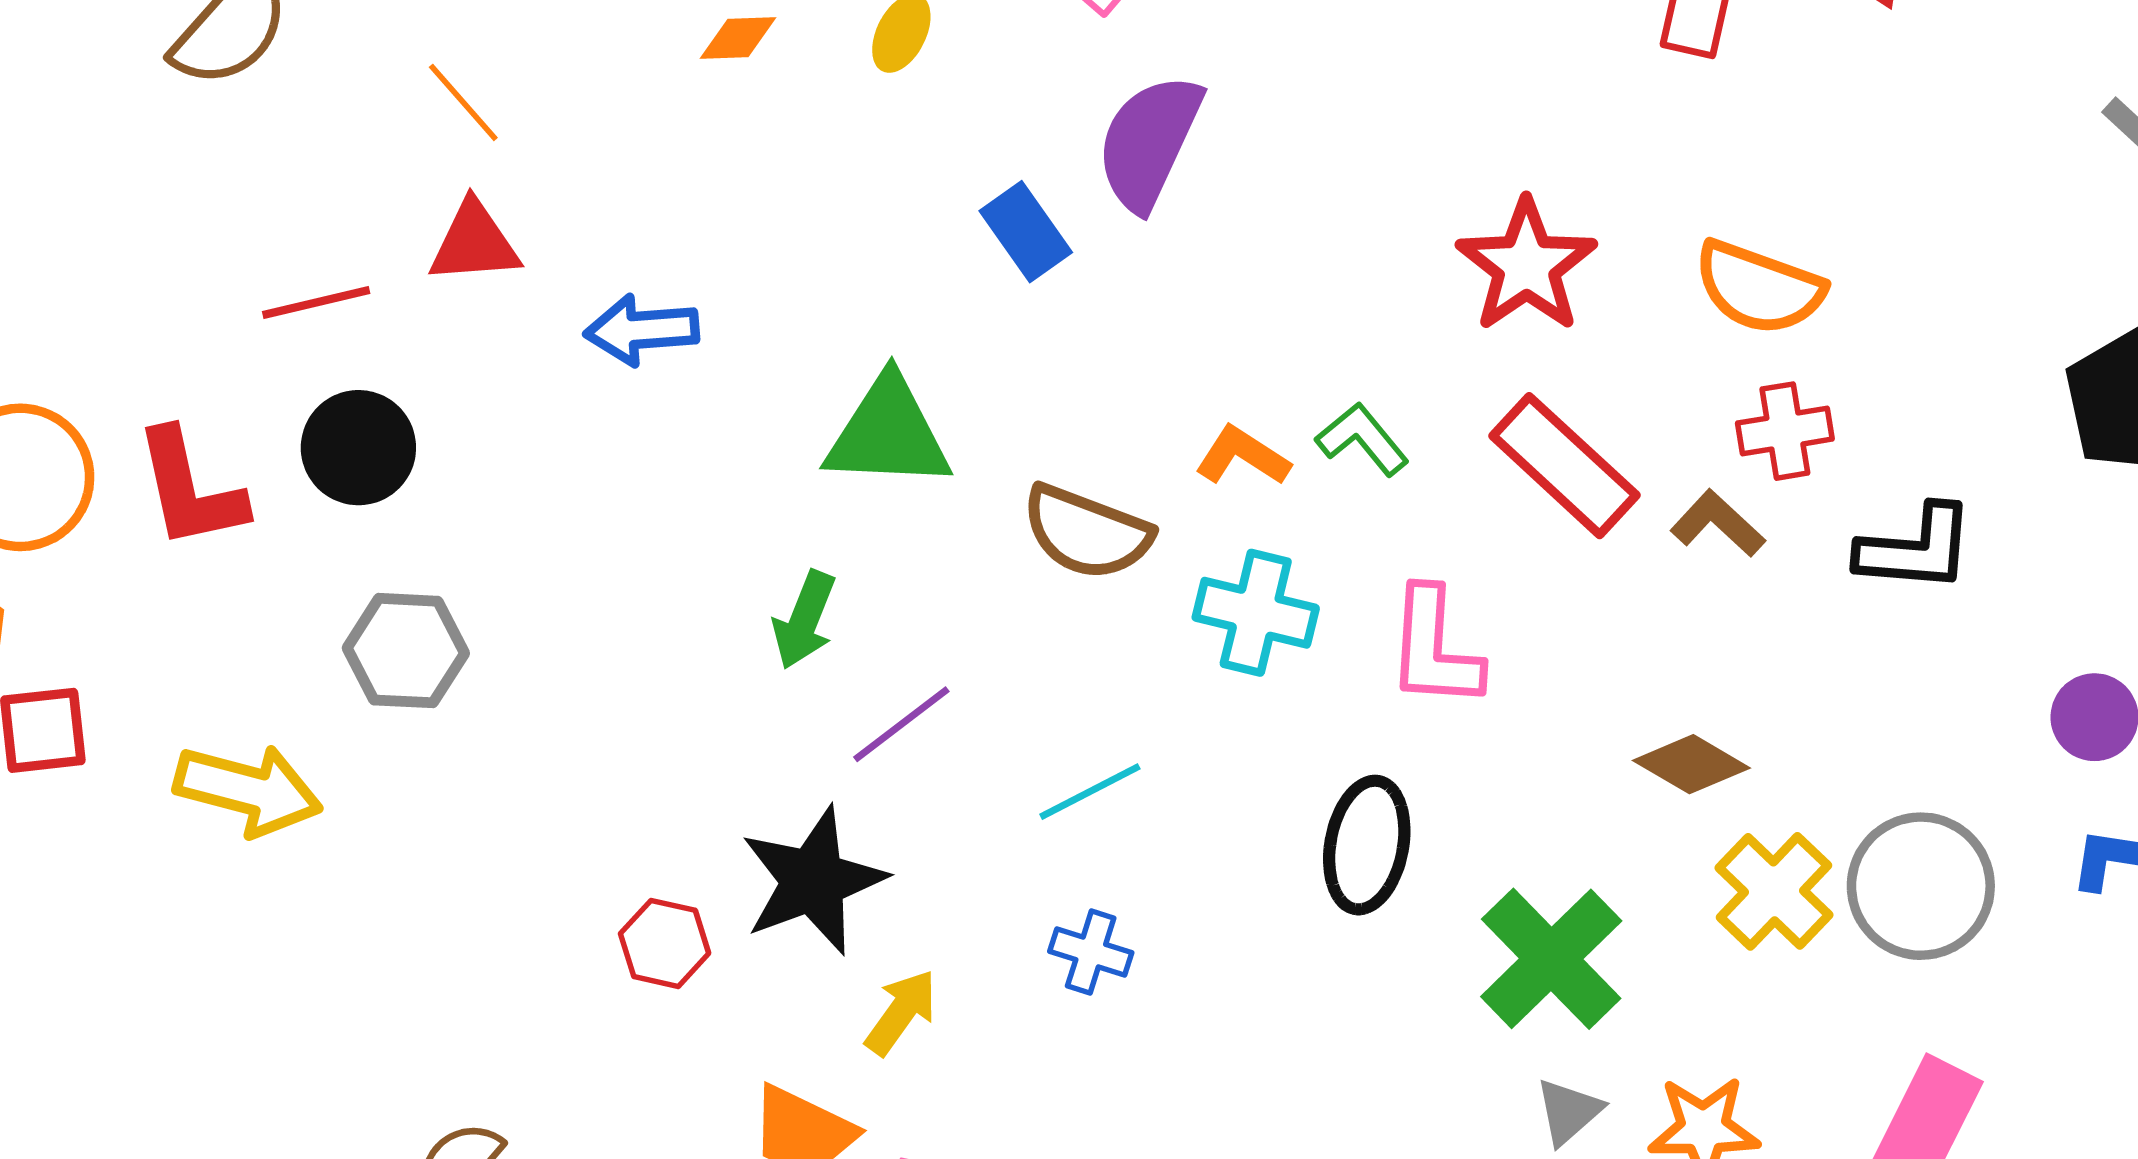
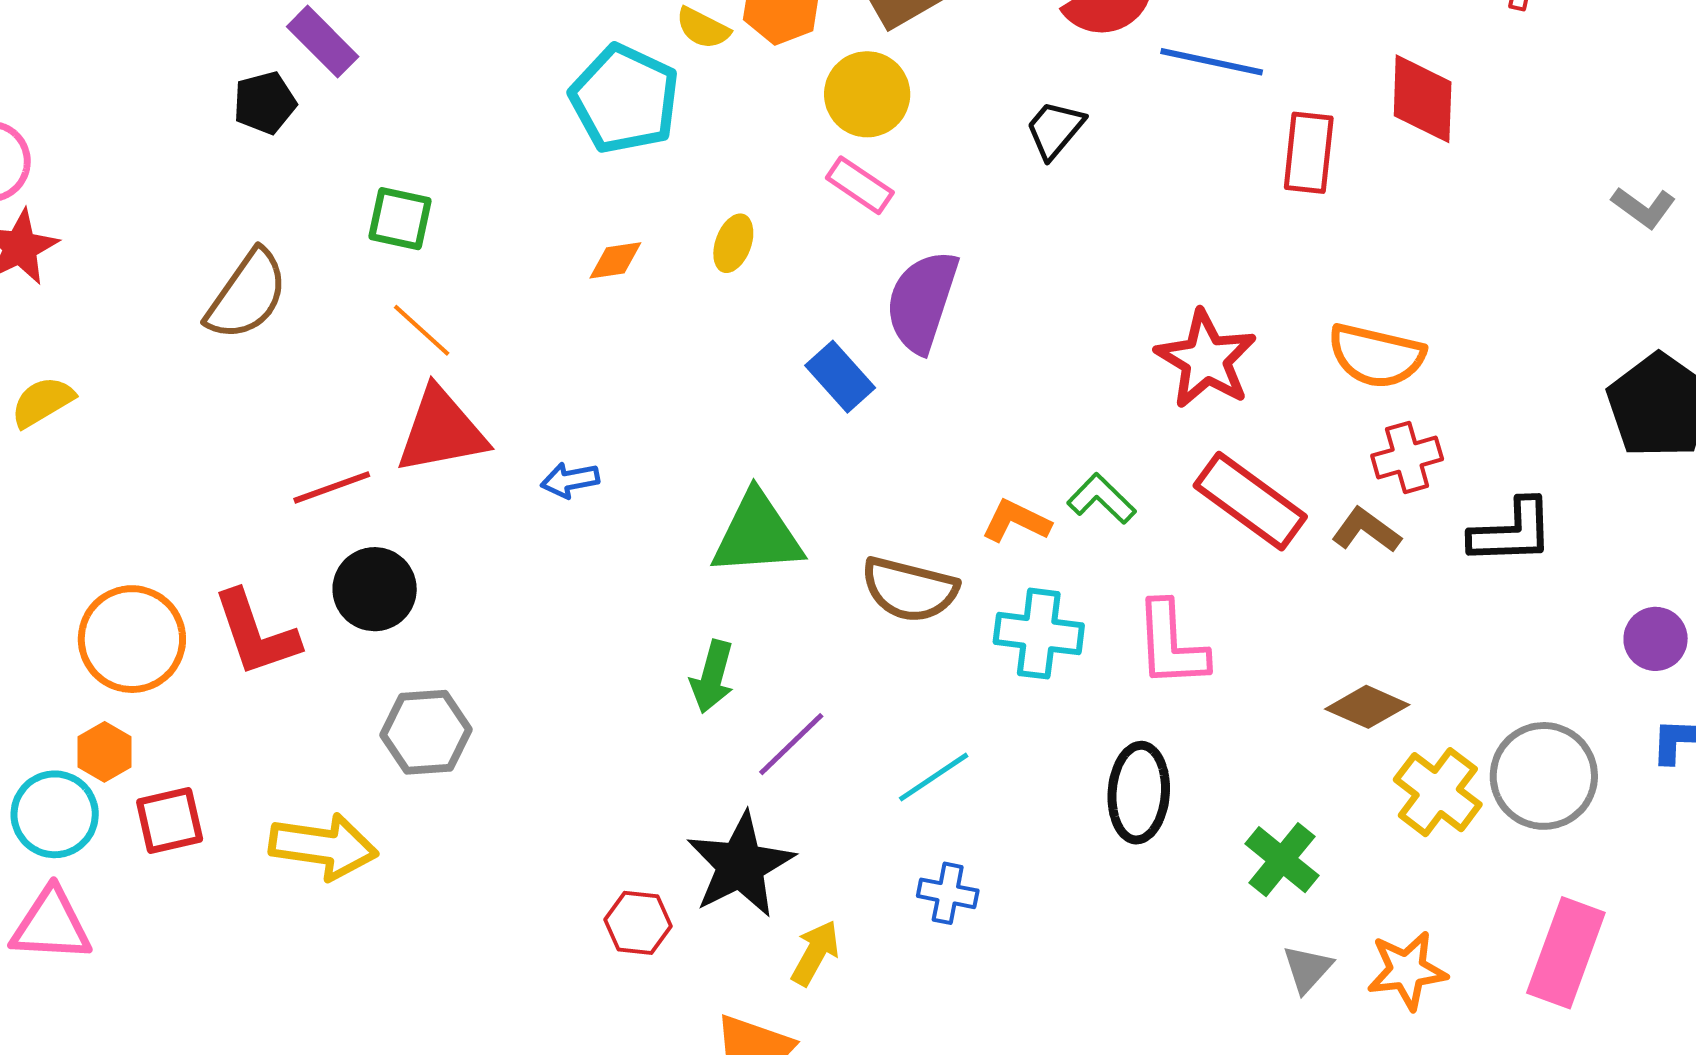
red triangle: (474, 243) -> (441, 431), size x1.4
blue arrow: (642, 330) -> (570, 480), size x0.7
green cross: (1551, 959) -> (1282, 860), size x0.7

